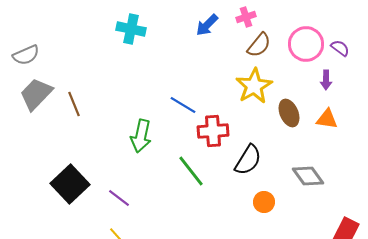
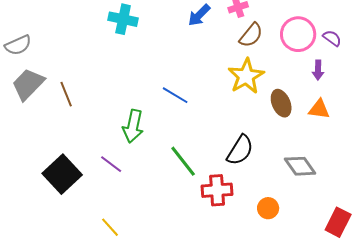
red cross: (213, 131) -> (217, 190), moved
purple line: (119, 198) -> (111, 164), moved
orange circle: (264, 202) -> (268, 208), moved

